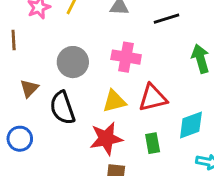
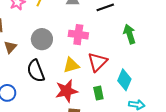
brown triangle: (29, 88) -> (10, 47), moved
red triangle: (153, 98) -> (98, 62), turned -30
cyan diamond: (191, 125) -> (124, 80), turned -45

